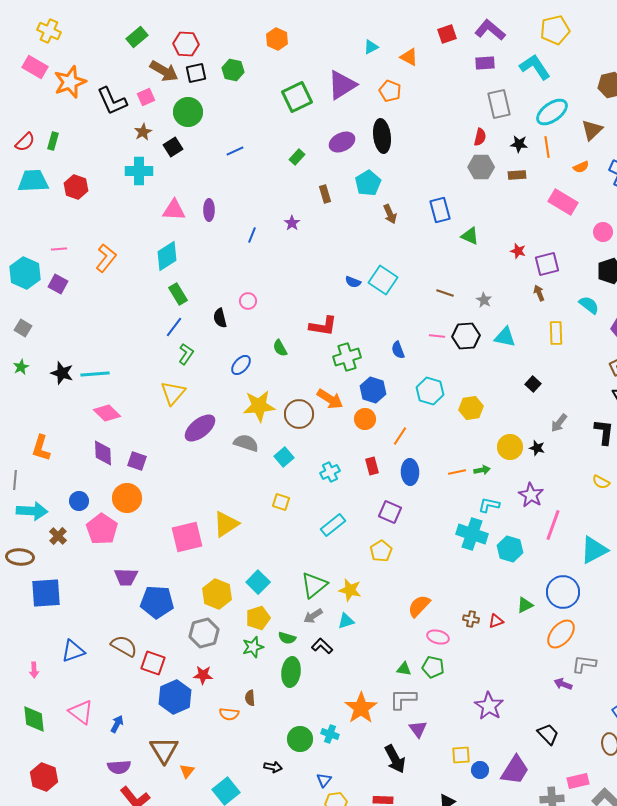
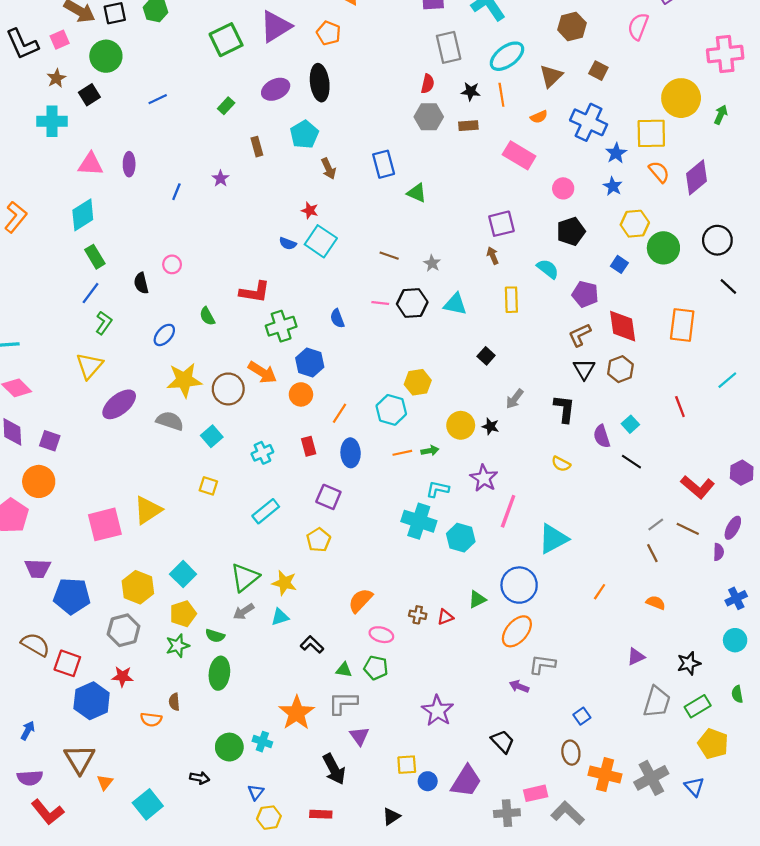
red star: (518, 251) -> (310, 210), moved
cyan hexagon: (430, 391) -> (391, 410), moved
black L-shape: (322, 646) -> (312, 645), moved

